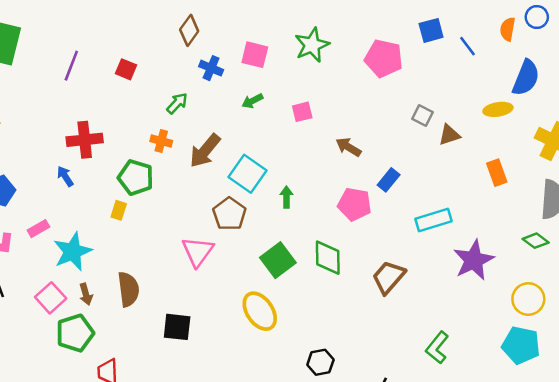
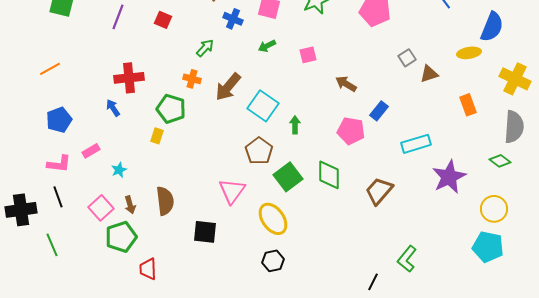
gray square: (423, 115) -> (407, 58), turned 30
brown pentagon: (229, 214) -> (259, 151), moved
cyan star: (73, 252) -> (119, 170), size x0.5
pink triangle: (198, 252) -> (232, 191), moved
green L-shape: (437, 348) -> (407, 259), moved
black hexagon: (320, 362) -> (273, 261), moved

